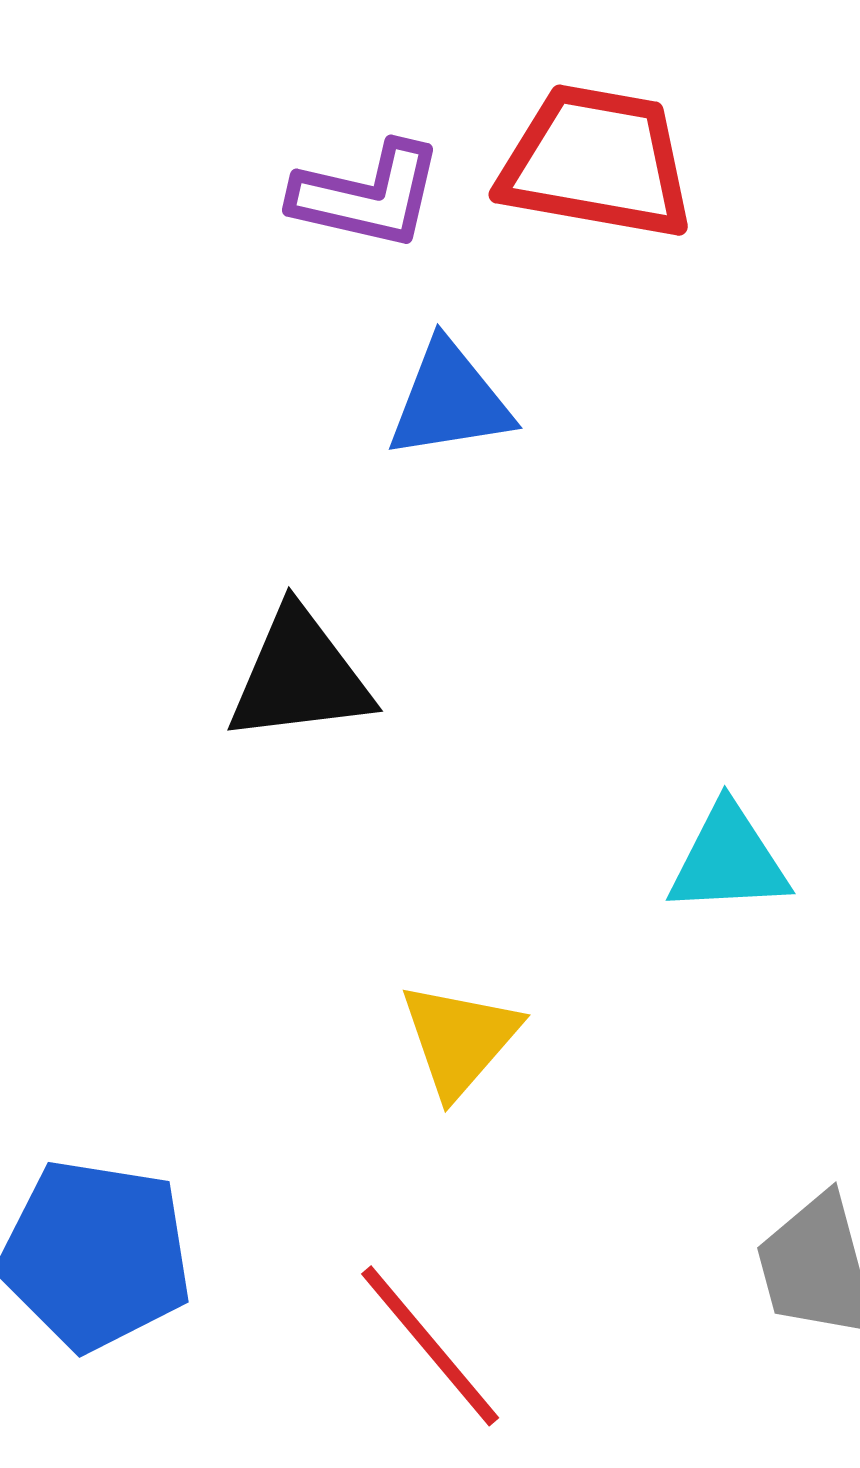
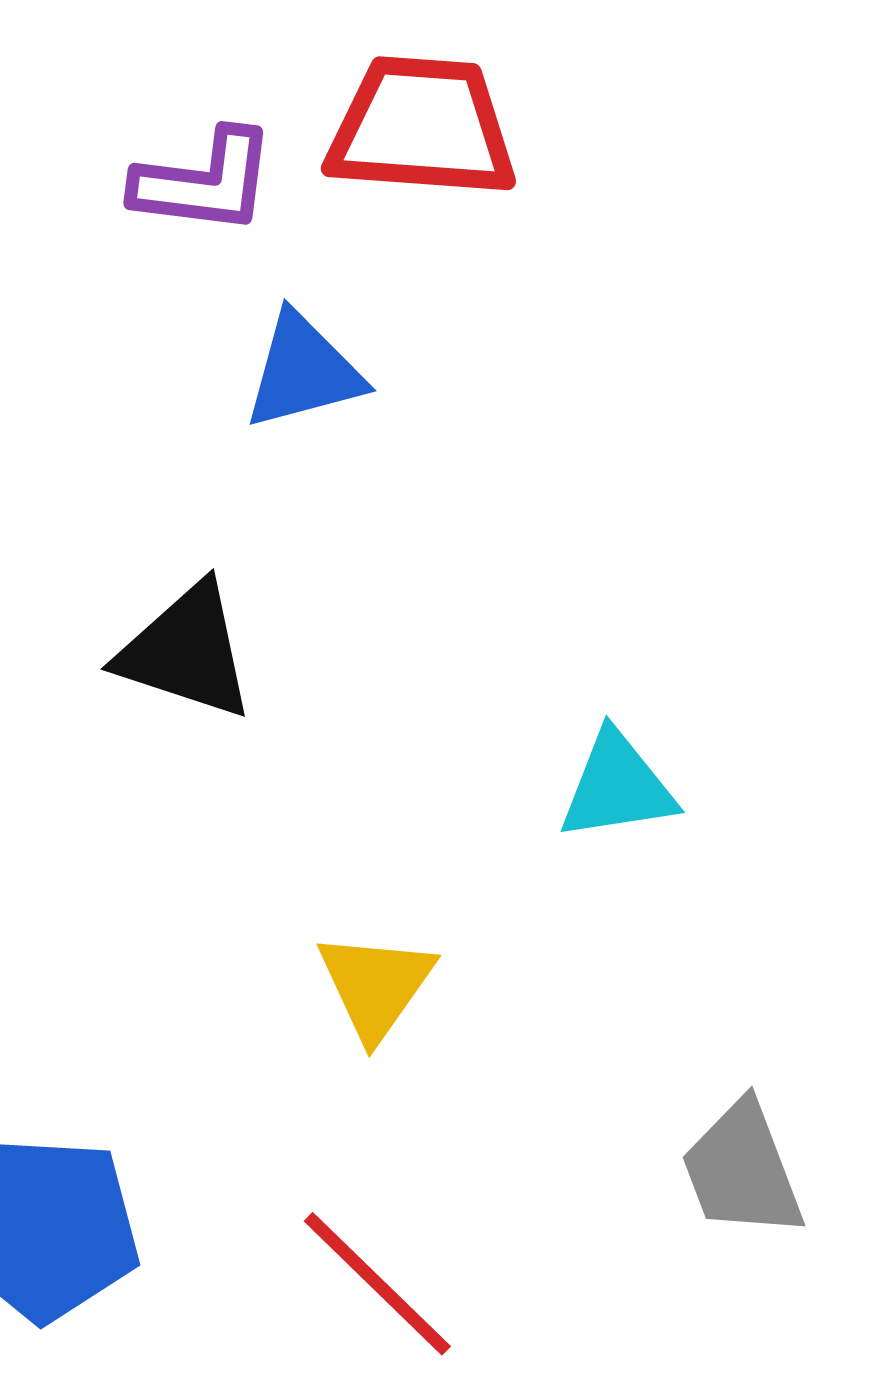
black triangle: (300, 676) -> (186, 651), turned 31

